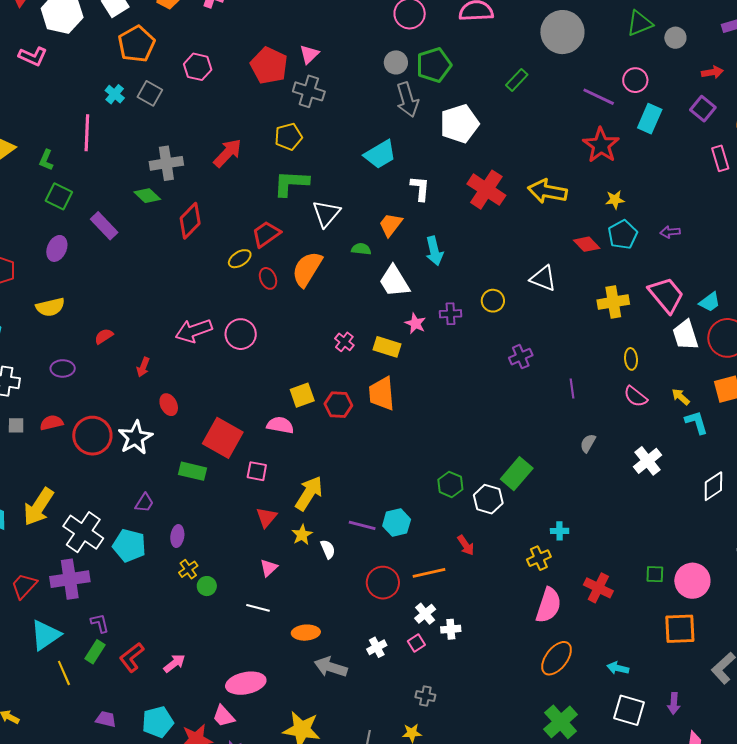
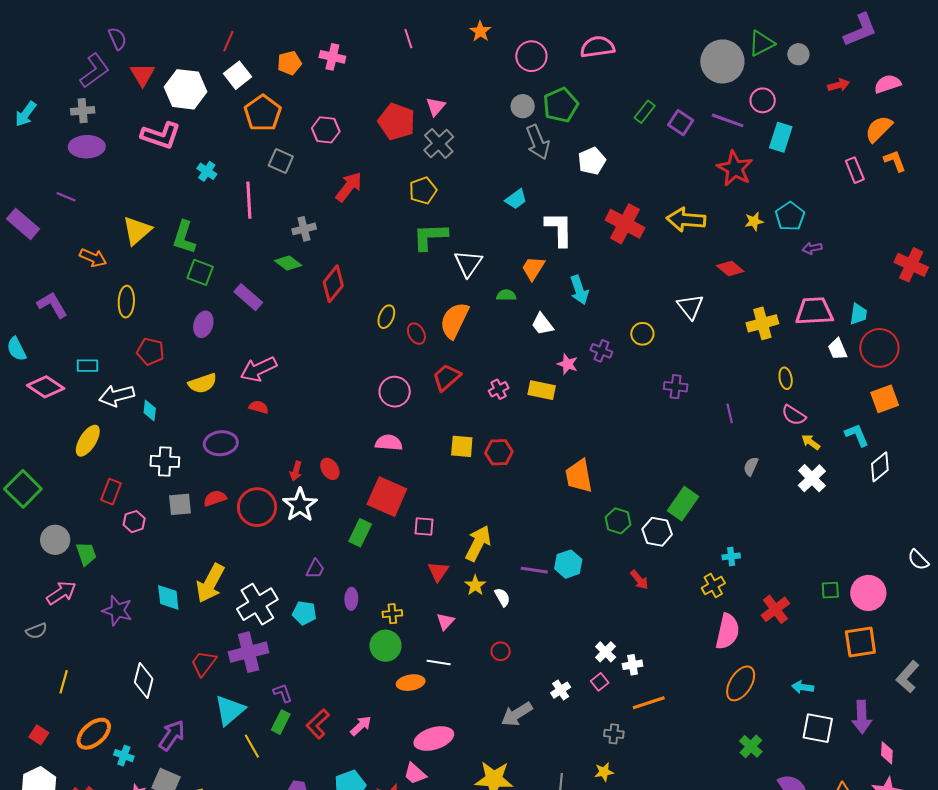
gray circle: (562, 32) -> (722, 61), moved
pink L-shape: (33, 56) -> (161, 135), size x1.4
gray cross: (309, 91) -> (439, 143), turned 36
cyan cross: (115, 94) -> (207, 171), moved
purple square: (703, 109) -> (681, 123), moved
white pentagon: (459, 124) -> (592, 161), size x0.7
pink line: (87, 133) -> (249, 200), moved
red arrow: (228, 153) -> (349, 187), moved
cyan trapezoid: (380, 154) -> (516, 199), size x0.7
green L-shape: (46, 160) -> (184, 237), size x1.6
gray cross: (166, 163) -> (304, 229), size x0.7
white L-shape: (420, 188) -> (559, 229), size x1.4
red trapezoid: (266, 234) -> (447, 377), moved
cyan pentagon: (623, 235) -> (790, 216), moved
yellow ellipse: (240, 259) -> (386, 317), turned -30
white triangle: (543, 278) -> (690, 307), turned 36
white trapezoid: (394, 281) -> (542, 324), size x0.7
pink trapezoid: (666, 295) -> (814, 311), turned -48
cyan trapezoid: (710, 302) -> (858, 314), turned -40
purple cross: (450, 314) -> (601, 351), turned 30
pink arrow: (194, 331) -> (259, 369), moved
white trapezoid: (686, 335) -> (837, 349), size x0.7
red semicircle: (104, 336) -> (259, 407), turned 54
pink cross: (344, 342) -> (499, 389), turned 30
purple cross: (521, 357) -> (676, 387), turned 35
red arrow: (143, 367) -> (296, 471), moved
purple ellipse: (63, 368) -> (221, 443), size x1.4
orange trapezoid: (382, 394) -> (579, 476), moved
yellow square: (302, 395) -> (462, 446), turned 30
yellow arrow: (681, 397) -> (811, 442), moved
gray square: (16, 425) -> (180, 504), size x1.4
pink semicircle: (280, 425) -> (389, 443), moved
green rectangle: (193, 471) -> (360, 533), turned -72
white diamond: (713, 486) -> (880, 467), moved
white cross: (83, 532) -> (257, 604), turned 30
cyan pentagon: (129, 546) -> (304, 613), size x0.7
yellow cross: (188, 569) -> (392, 614), moved, turned 36
orange line: (429, 573) -> (649, 703), moved
red circle: (383, 583) -> (501, 651), moved, size x0.6
green circle: (207, 586) -> (385, 646), size x1.6
red cross: (598, 588) -> (775, 609), turned 32
orange ellipse: (306, 633) -> (411, 683), moved
gray arrow: (331, 667) -> (517, 714), turned -44
purple arrow: (674, 703) -> (862, 717), size x1.5
green cross: (561, 722) -> (751, 746), size x0.7

